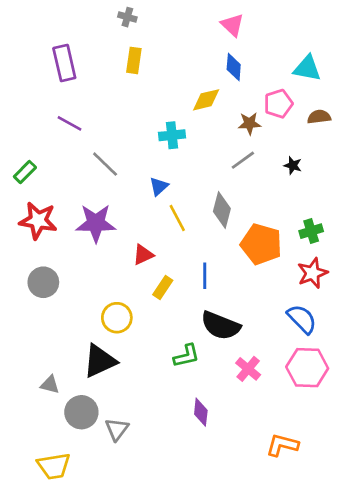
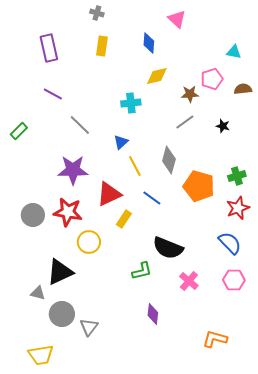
blue diamond: (234, 67) -> (149, 43), moved
cyan triangle: (307, 68) -> (234, 52), size x0.7
red star: (38, 221) -> (68, 212), moved
red triangle: (143, 255) -> (109, 194), size x1.5
blue line: (205, 276) -> (152, 198), moved, turned -54
black triangle: (100, 361) -> (60, 272), moved
pink hexagon: (307, 368) -> (234, 280), size x0.7

